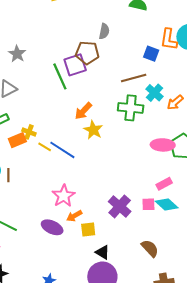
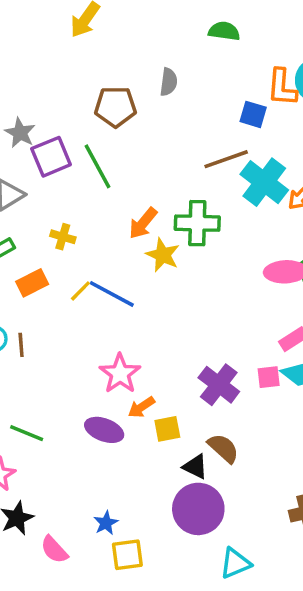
brown pentagon: (87, 53) -> (115, 107), moved
purple square: (75, 65) -> (51, 157), moved
cyan cross: (154, 93) -> (264, 182), size x1.5
green cross: (131, 108) -> (197, 223), moved
yellow cross: (29, 132) -> (63, 237), moved
yellow line: (45, 147) -> (80, 291), turned -72
brown semicircle: (150, 248) -> (223, 448), moved

